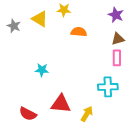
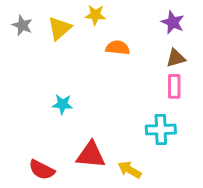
yellow triangle: (40, 19) -> (60, 28), turned 48
gray star: (14, 26) -> (22, 25), moved
yellow arrow: (87, 114) -> (130, 170), turned -91

